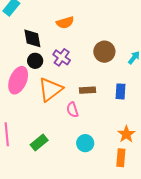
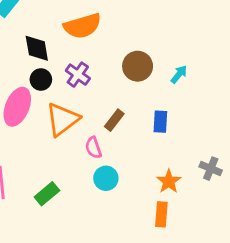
orange semicircle: (65, 23) -> (82, 26), size x1.5
brown rectangle: (87, 90) -> (114, 120), turned -49
cyan circle: (85, 143) -> (106, 178), moved

